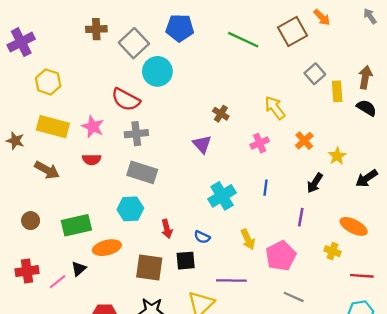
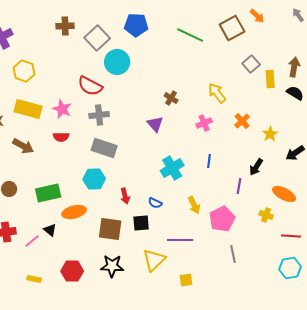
black arrow: (315, 183) -> (256, 167), moved
black triangle: (79, 269) -> (50, 230), turned -40
gray line: (294, 297) -> (233, 254), turned 54

